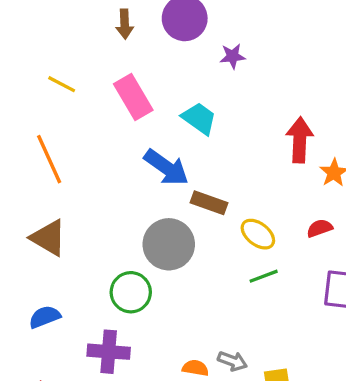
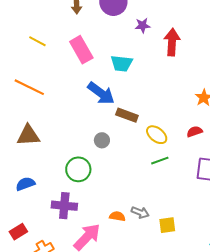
cyan trapezoid: (199, 118) -> (122, 63), turned 150
red arrow: (300, 140) -> (172, 42), moved
orange line: (49, 159) -> (29, 87), turned -40
brown triangle: (48, 238) -> (28, 135), turned -35
gray circle: (169, 244) -> (102, 140), size x0.5

